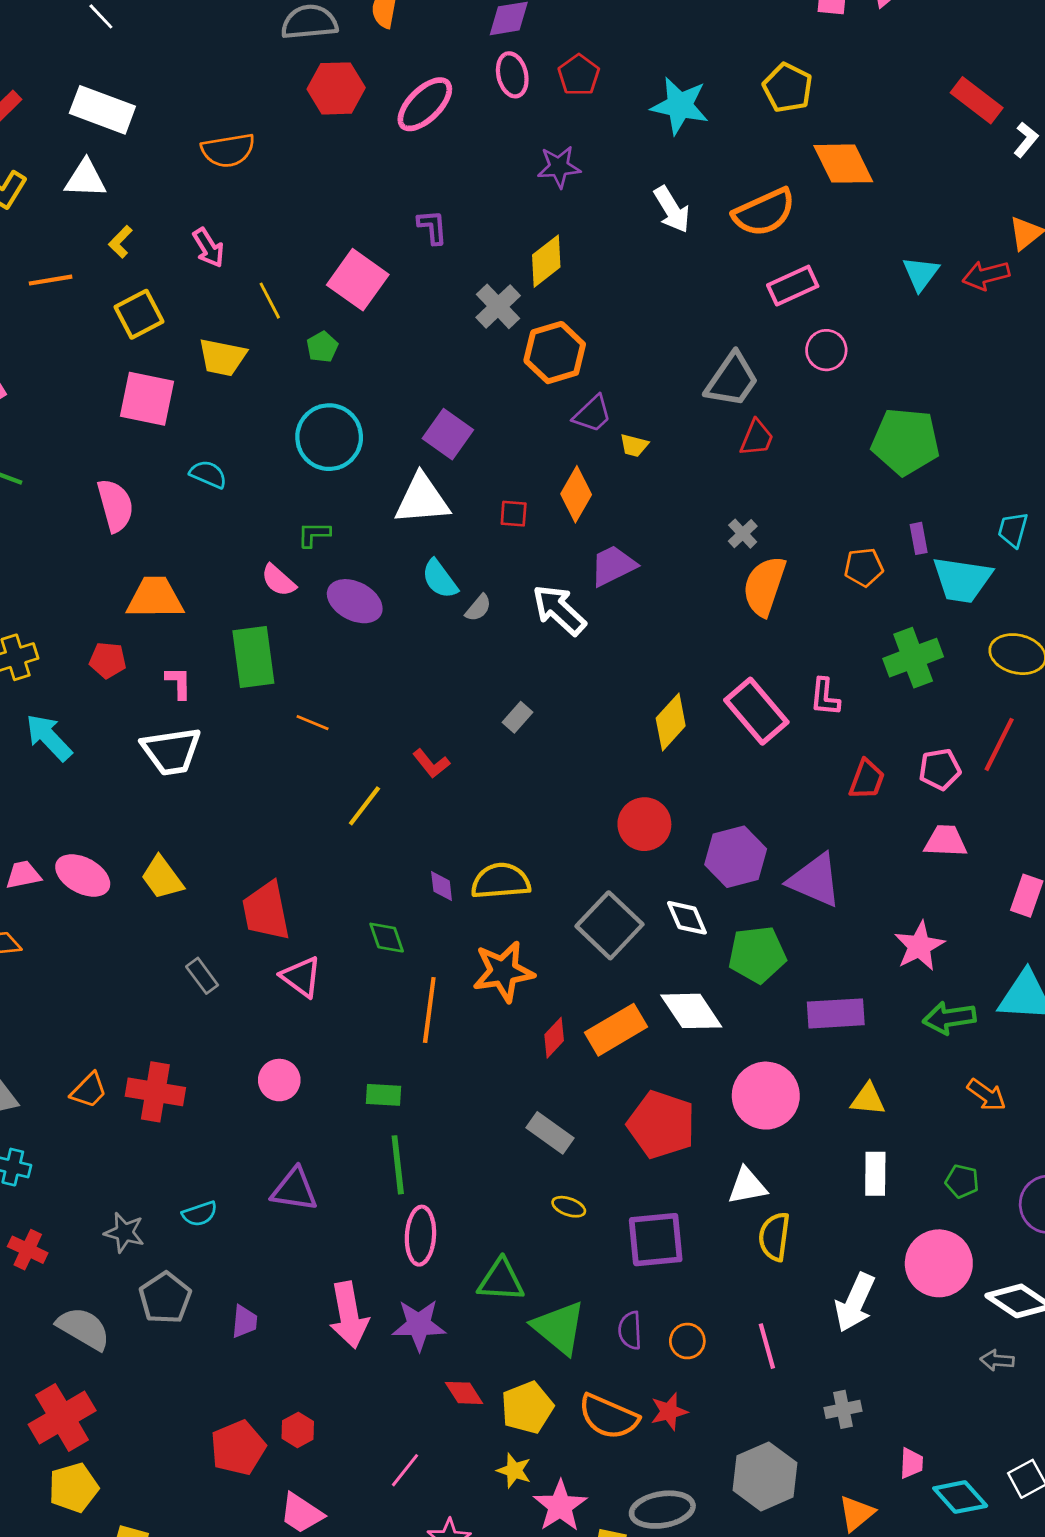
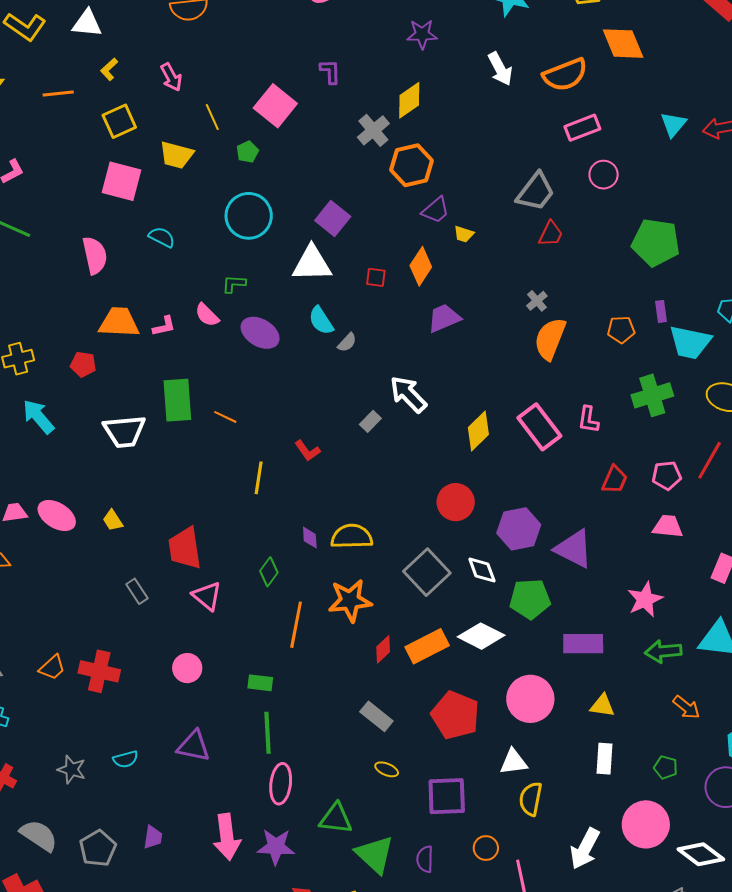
white arrow: (559, 610) -> (408, 394), moved
green rectangle: (253, 657) -> (177, 400), moved
pink L-shape: (179, 683) -> (164, 326), moved, turned 75
yellow line: (364, 806) -> (259, 478), turned -32
yellow trapezoid: (162, 878) -> (113, 520), size x0.7
green diamond: (387, 938) -> (269, 572), turned 52
white diamond: (691, 1011) -> (481, 636), turned -33
gray pentagon: (165, 1298) -> (98, 848), moved
orange circle: (687, 1341) -> (486, 848), moved

